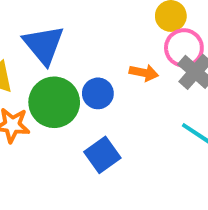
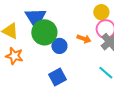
green circle: (54, 102) -> (44, 32), moved

